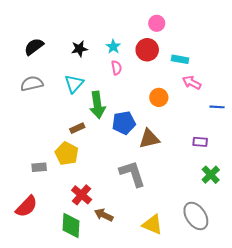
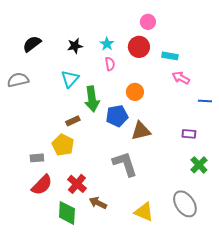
gray semicircle: (32, 84) -> (18, 80), moved
orange circle: (159, 97) -> (135, 92), moved
red semicircle: (26, 206) -> (42, 185), moved

